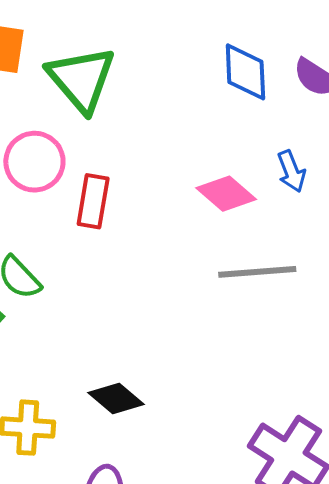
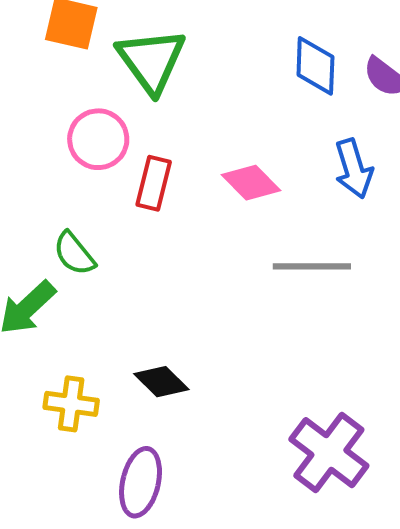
blue arrow: (291, 171) -> (354, 169), size x1.4
pink diamond: (226, 194) -> (251, 183), moved

